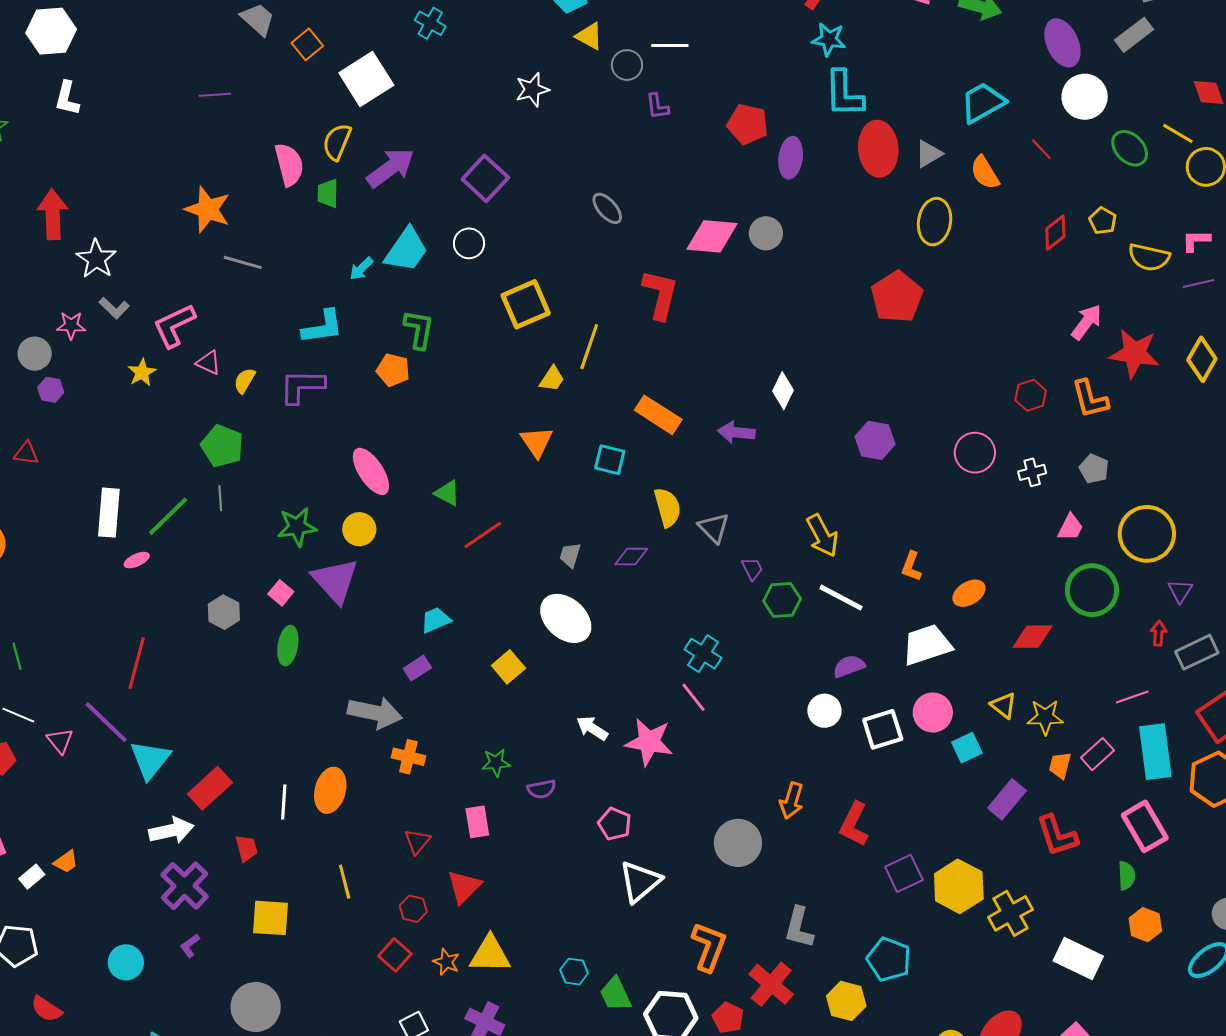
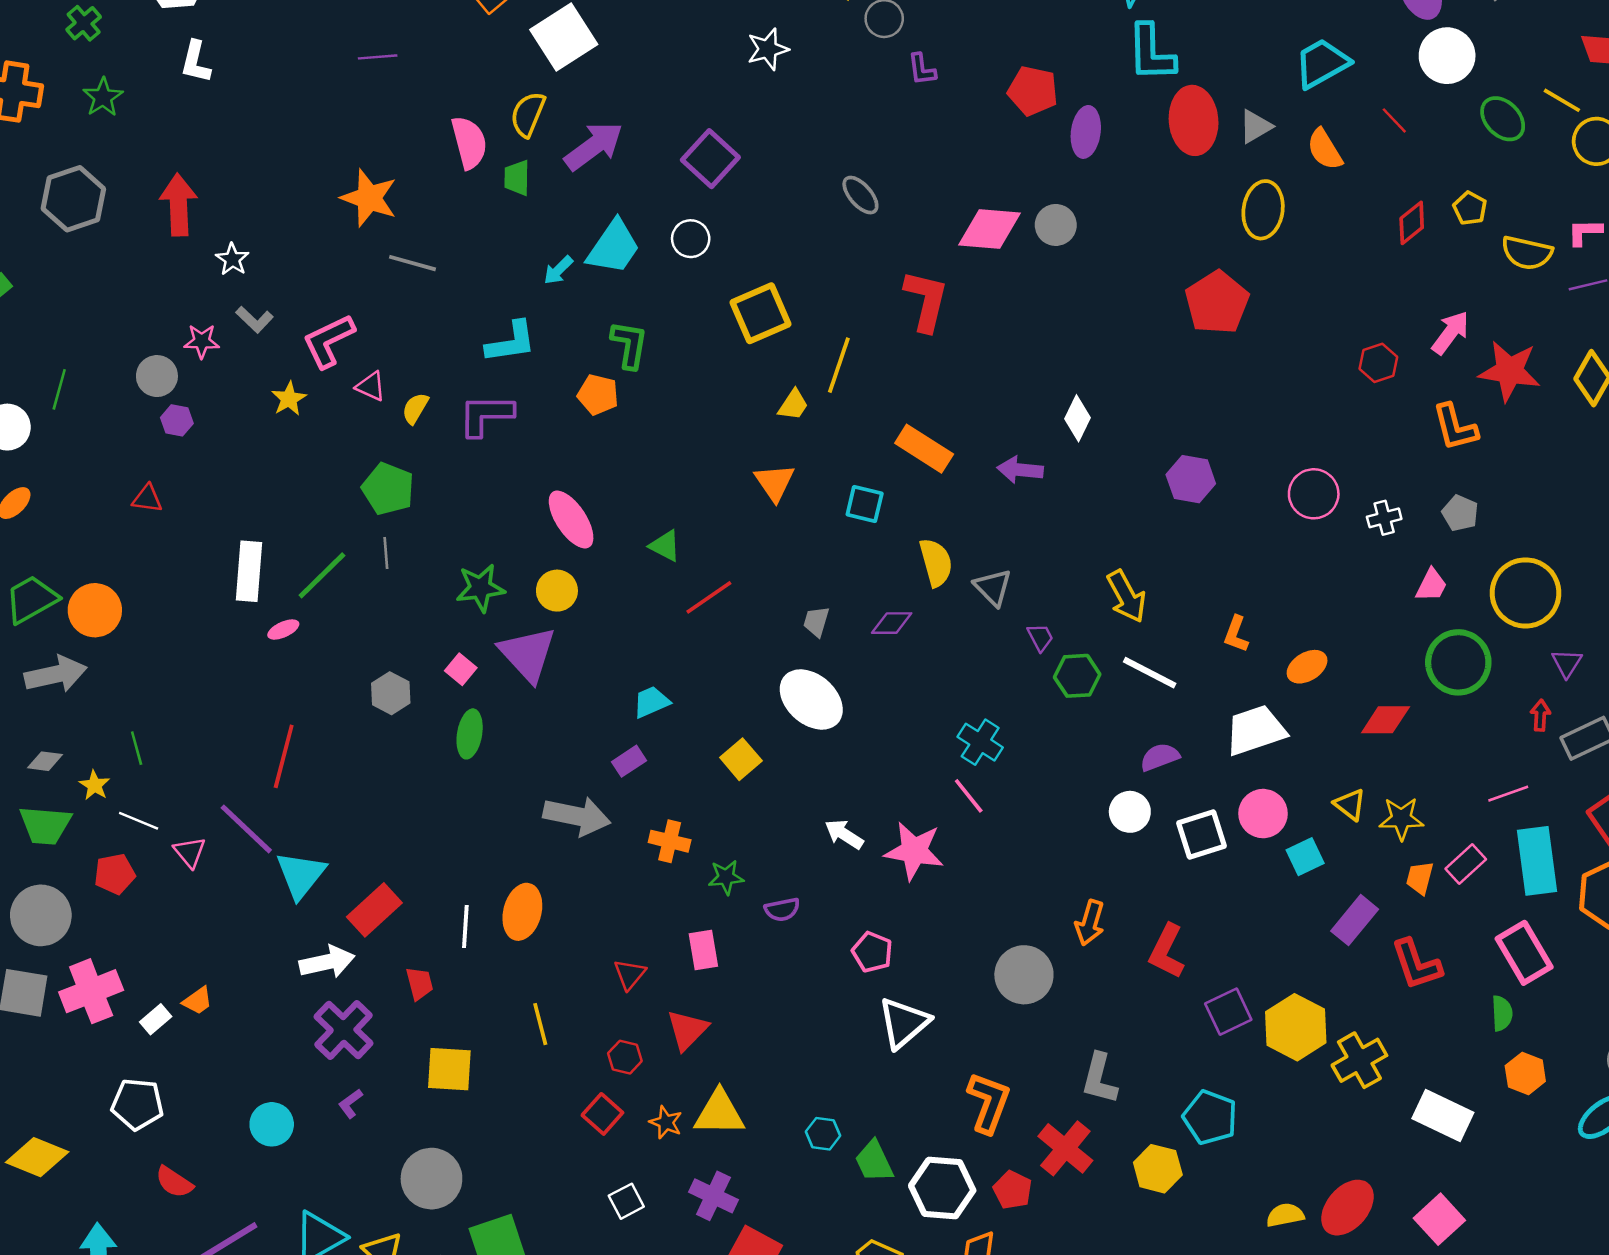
white star: (96, 259) -> (232, 259), size x0.7
red hexagon: (1031, 395) -> (1378, 363), moved
orange cross: (408, 757) -> (670, 841), moved

